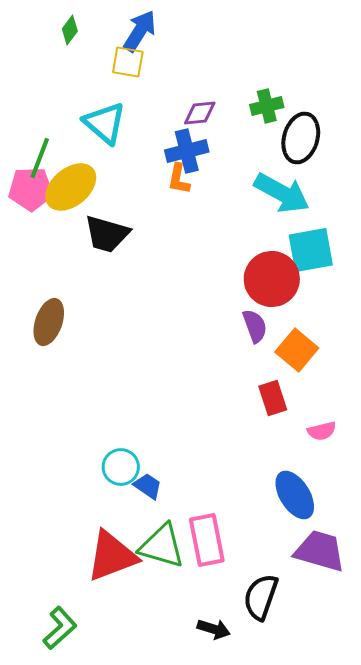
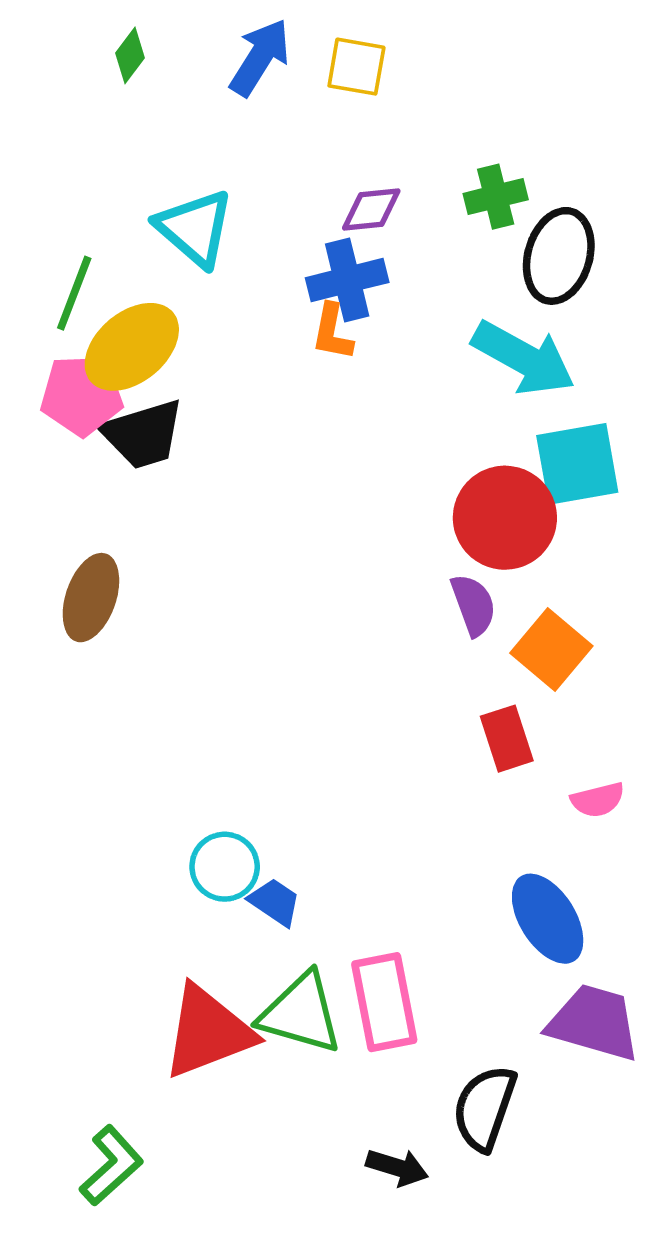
yellow square: (128, 62) -> (356, 67), moved
pink pentagon: (31, 189) -> (82, 395), moved
black trapezoid: (107, 234) -> (143, 434), moved, turned -33

